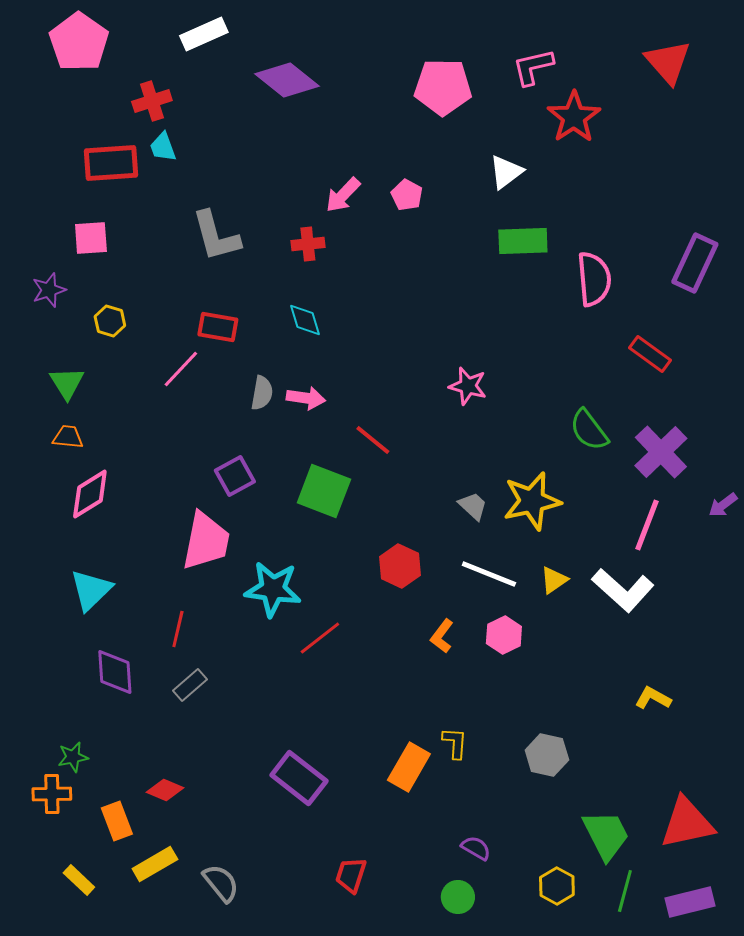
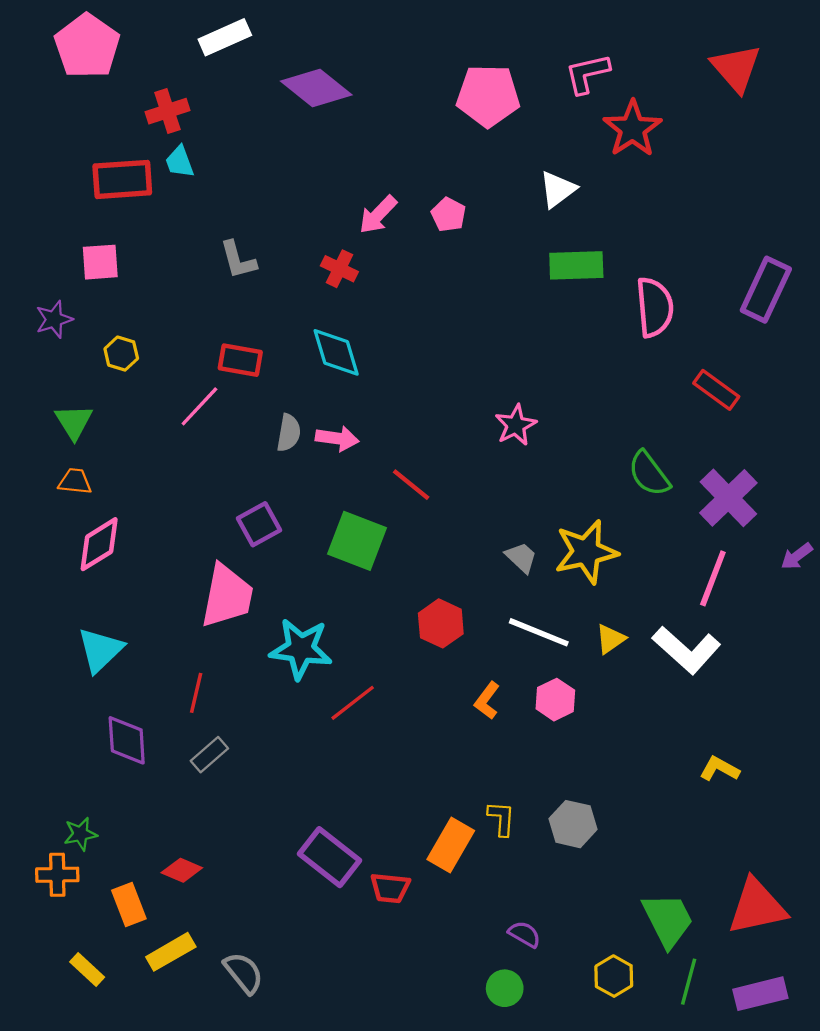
gray L-shape: (216, 236) -> (238, 260), size x0.7
red cross: (308, 244) -> (339, 269), turned 32
cyan diamond: (305, 320) -> (336, 352), size x1.4
pink star: (468, 386) -> (516, 425), turned 30
gray hexagon: (547, 755) -> (573, 824), moved
red trapezoid: (351, 875) -> (390, 888), moved, turned -102

